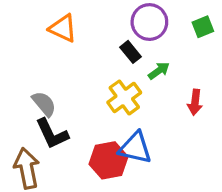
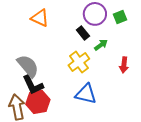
green square: (203, 27) -> (120, 17), moved
gray semicircle: (44, 104) -> (28, 66), size x1.4
red hexagon: (109, 160) -> (38, 102), moved

